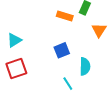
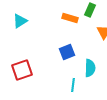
cyan triangle: (14, 40) -> (20, 21), moved
cyan line: (68, 84) -> (73, 85), turned 40

